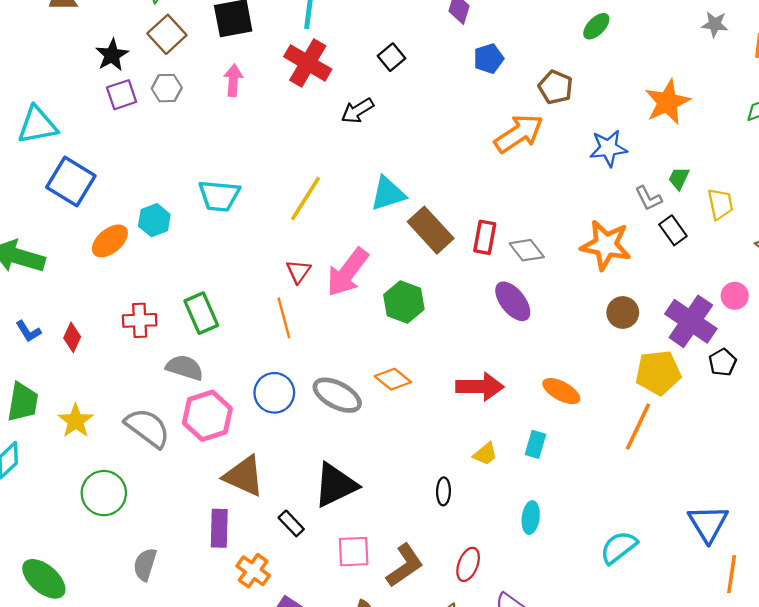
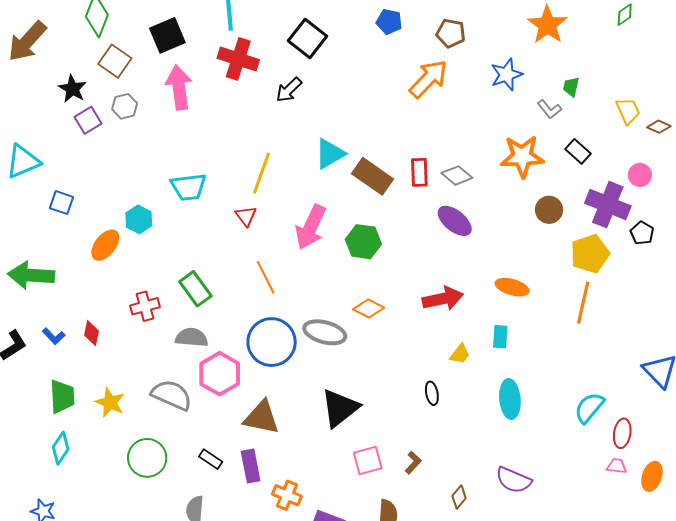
black square: (392, 57) -> (307, 38), size x1.6
blue pentagon: (489, 59) -> (389, 22), turned -30
pink arrow: (233, 80) -> (179, 87), size x1.6
blue square: (71, 182) -> (62, 203), size x0.6
yellow trapezoid: (720, 204) -> (628, 111), moved
black rectangle: (673, 230) -> (578, 151), moved
red triangle: (298, 271) -> (246, 216), moved
blue circle: (274, 393) -> (272, 342), size x1.4
cyan ellipse: (531, 518) -> (510, 399), size x1.4
black rectangle: (291, 523) -> (211, 459), moved
red ellipse: (468, 564) -> (622, 433), moved
brown L-shape: (405, 565) -> (413, 463), size x0.6

